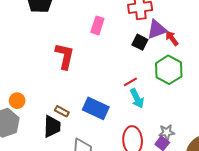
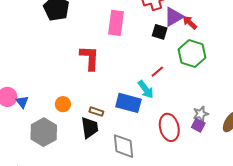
pink rectangle: (97, 25) -> (116, 23), size x1.4
cyan arrow: (137, 98) -> (146, 89), moved
orange circle: (17, 101) -> (63, 104), moved

